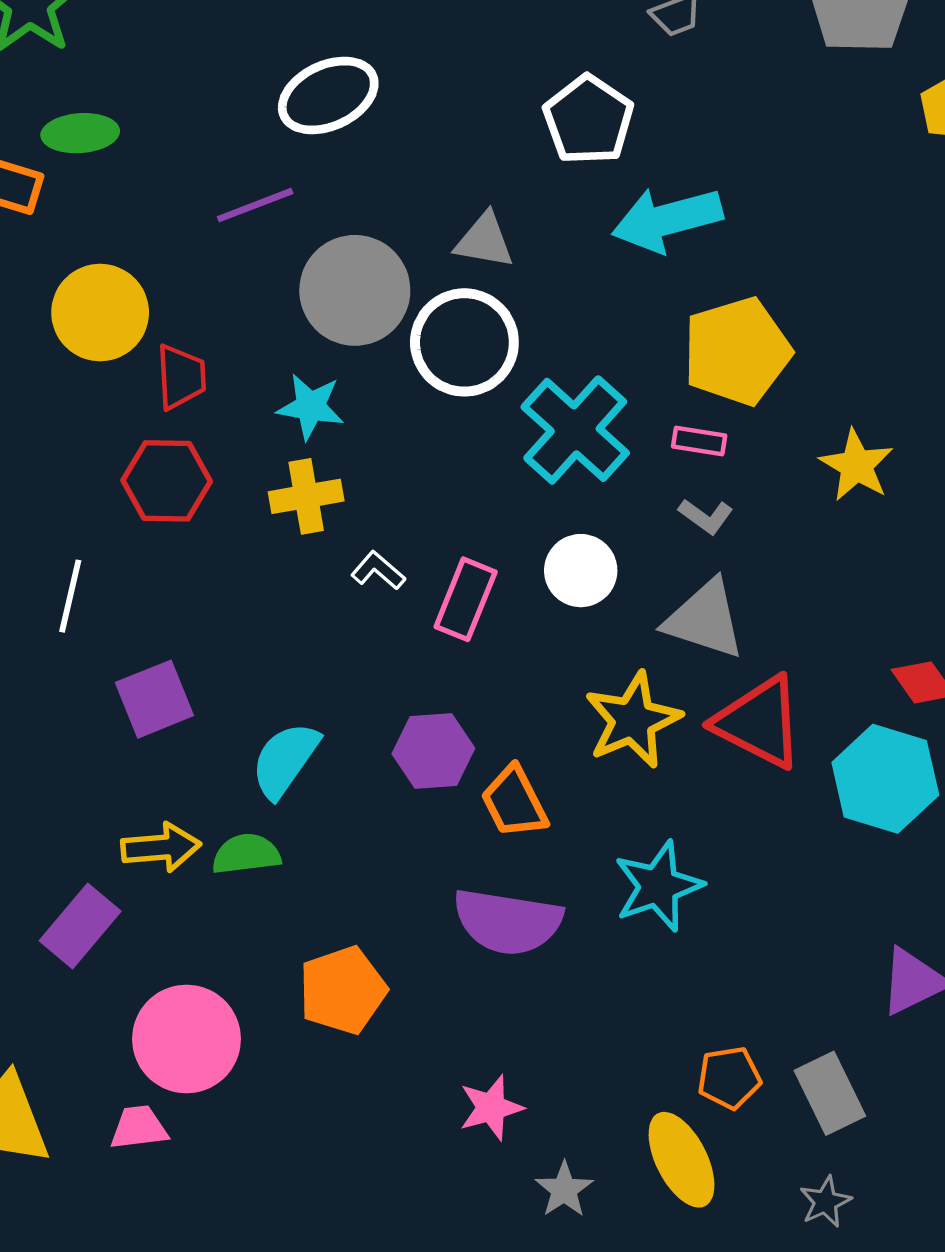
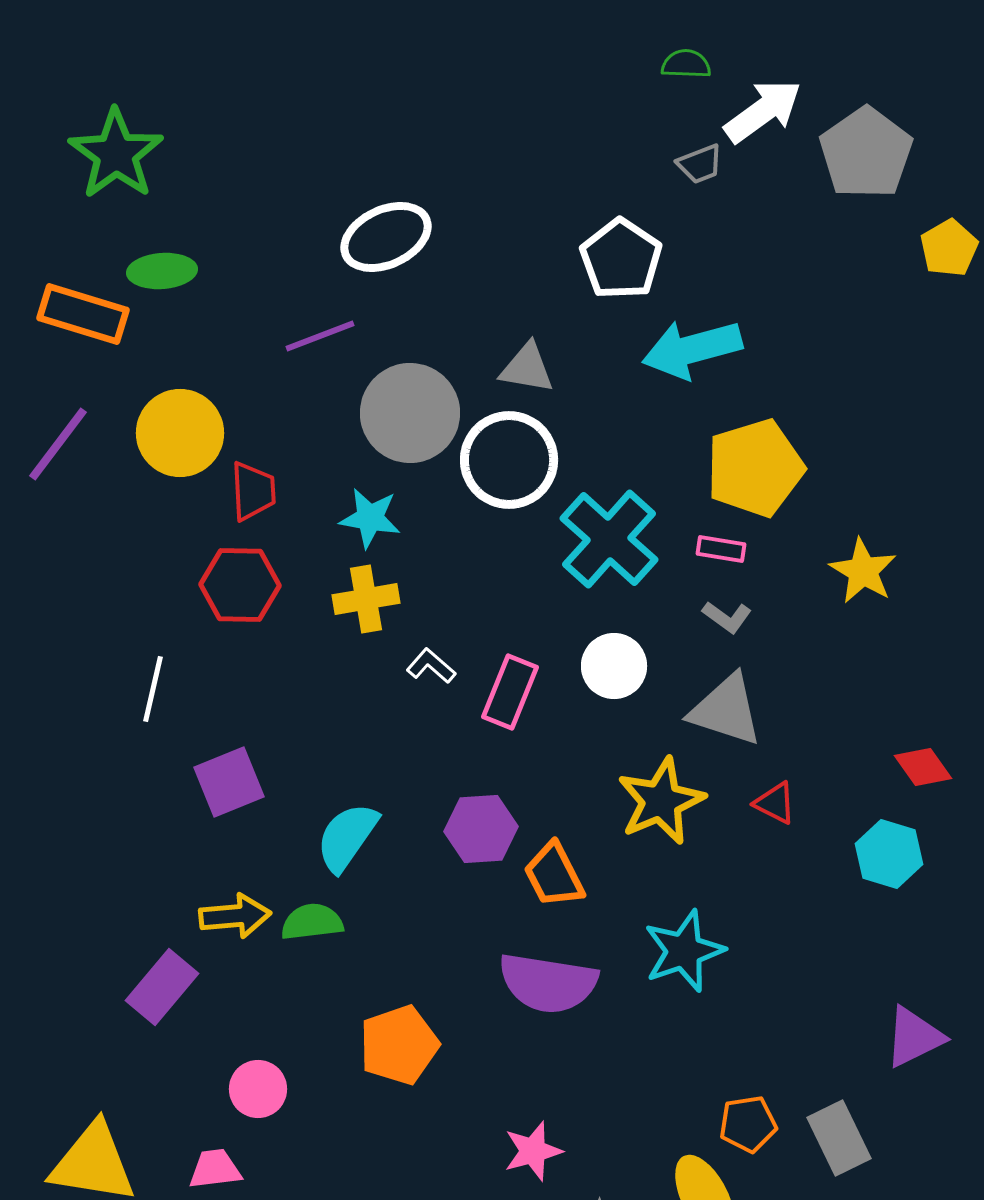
red triangle: (759, 722) -> (775, 803), size x0.5
cyan hexagon: (885, 779) -> (889, 854), size x0.7
pink circle: (186, 1039) -> (258, 1089), size x0.6

